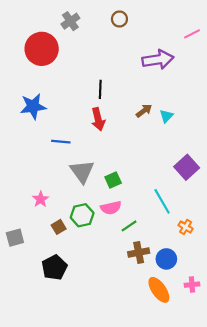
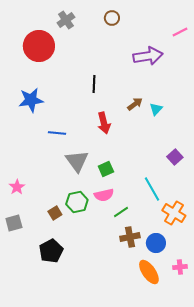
red arrow: (98, 119) -> (104, 123), moved
purple square: (187, 167) -> (175, 157), size x0.7
pink star: (41, 199) -> (17, 187), moved
orange cross: (186, 227) -> (174, 213), size x1.6

